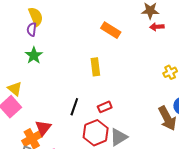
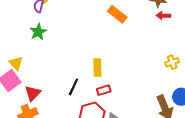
yellow rectangle: (95, 67) -> (97, 68), moved
red triangle: (43, 128) -> (33, 93), moved

